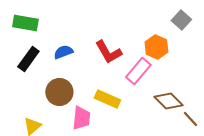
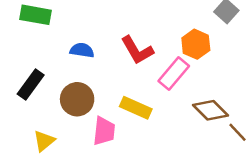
blue semicircle: (63, 52) -> (82, 50), turned 30
black rectangle: (28, 59) -> (31, 85), moved

